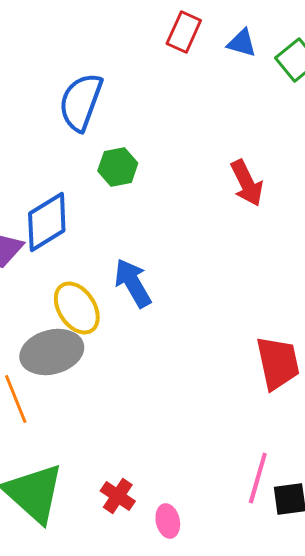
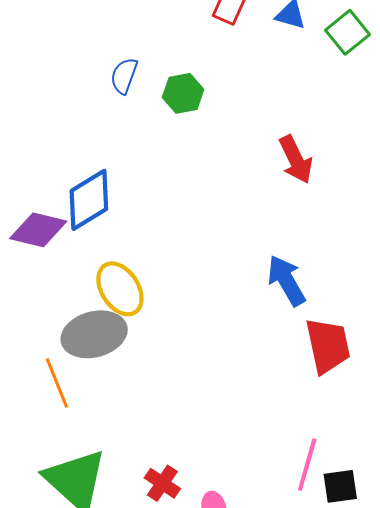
blue semicircle: (81, 102) -> (124, 76), size x0.6
green hexagon: (118, 167) -> (183, 93), moved
blue arrow: (133, 283) -> (286, 281), moved

